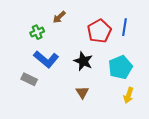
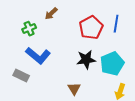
black star: (83, 61) -> (86, 60), moved, turned -30

